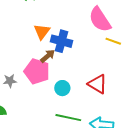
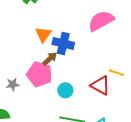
pink semicircle: (100, 20) -> (101, 21), turned 96
yellow line: (113, 41) -> (117, 73), moved

